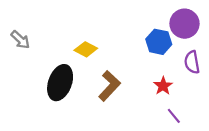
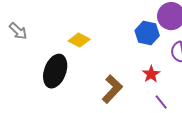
brown L-shape: (109, 86) -> (112, 89), moved

